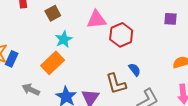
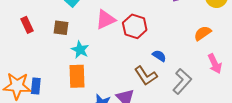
brown square: (53, 13) -> (61, 28), turned -35
orange rectangle: (53, 63) -> (77, 76), turned -30

